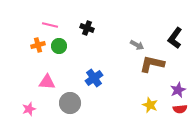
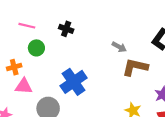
orange cross: (38, 45) -> (14, 67), moved
blue cross: (94, 78) -> (74, 82), size x1.4

